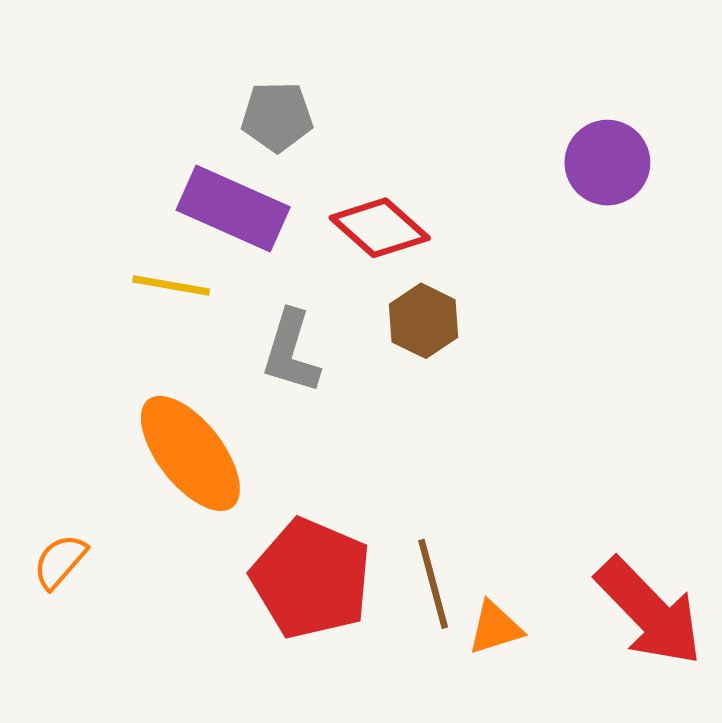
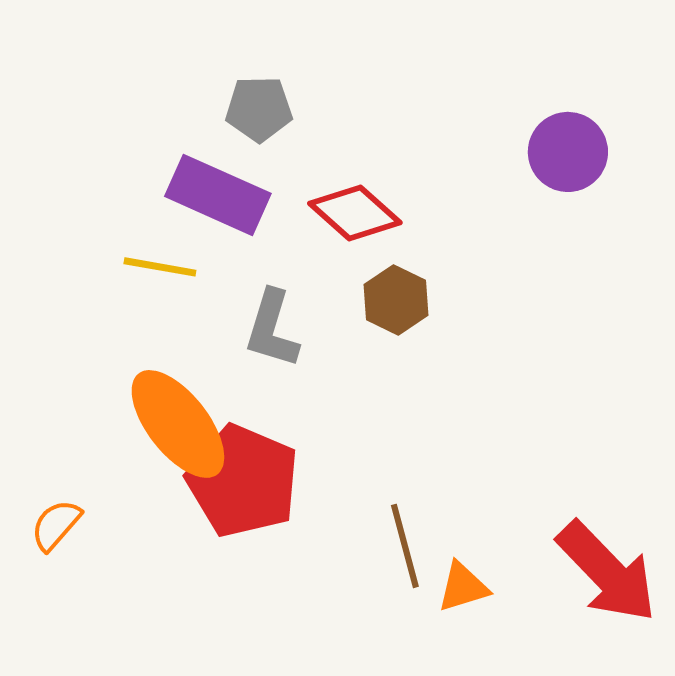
red pentagon: (311, 579) -> (243, 481), moved

